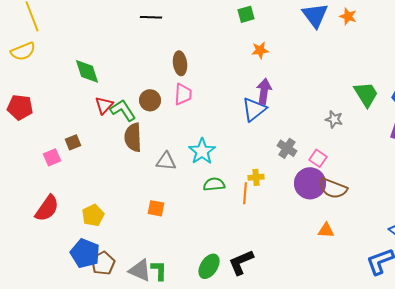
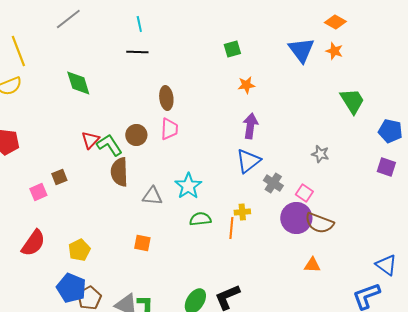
green diamond: (87, 71) -> (78, 83), moved
green trapezoid: (366, 94) -> (352, 101), moved
blue triangle: (254, 109) -> (248, 161), moved

